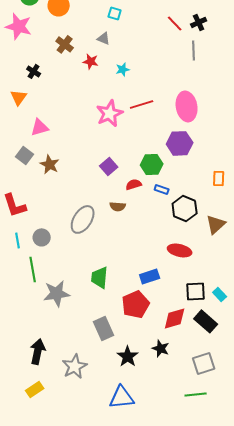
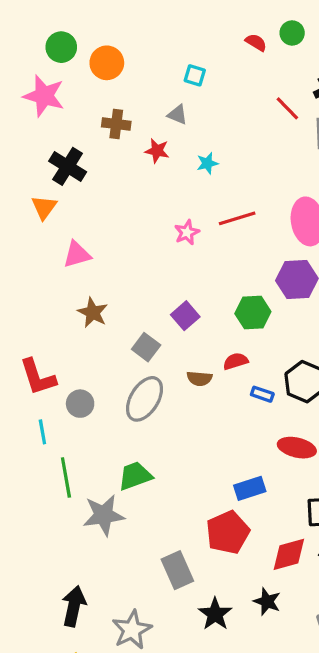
red line: (175, 23) -> (287, 108), moved
brown cross: (65, 44) -> (116, 124), turned -30
black cross: (34, 71) -> (68, 166), size x1.6
pink star: (110, 113) -> (187, 232), size x0.6
gray square: (25, 155) -> (146, 347), moved
red semicircle: (134, 184) -> (236, 361), moved
blue rectangle: (162, 189) -> (262, 394), moved
gray circle: (42, 237) -> (80, 404), moved
green trapezoid: (100, 277) -> (135, 476), moved, turned 65

